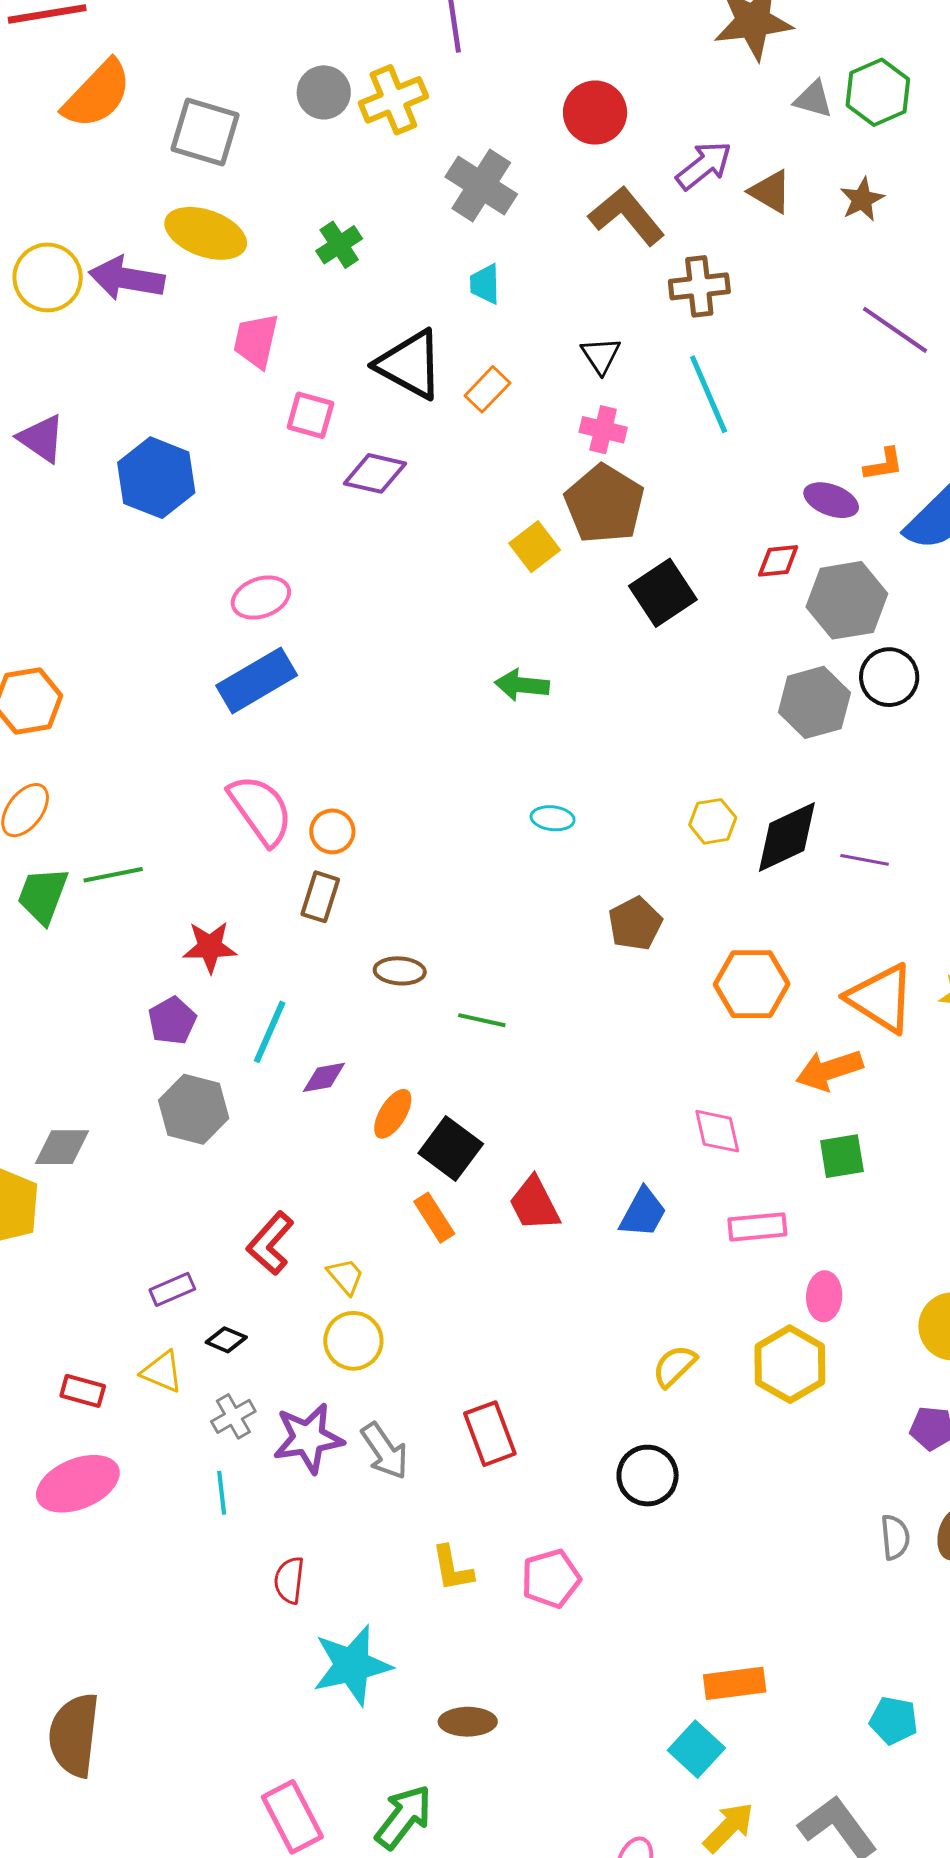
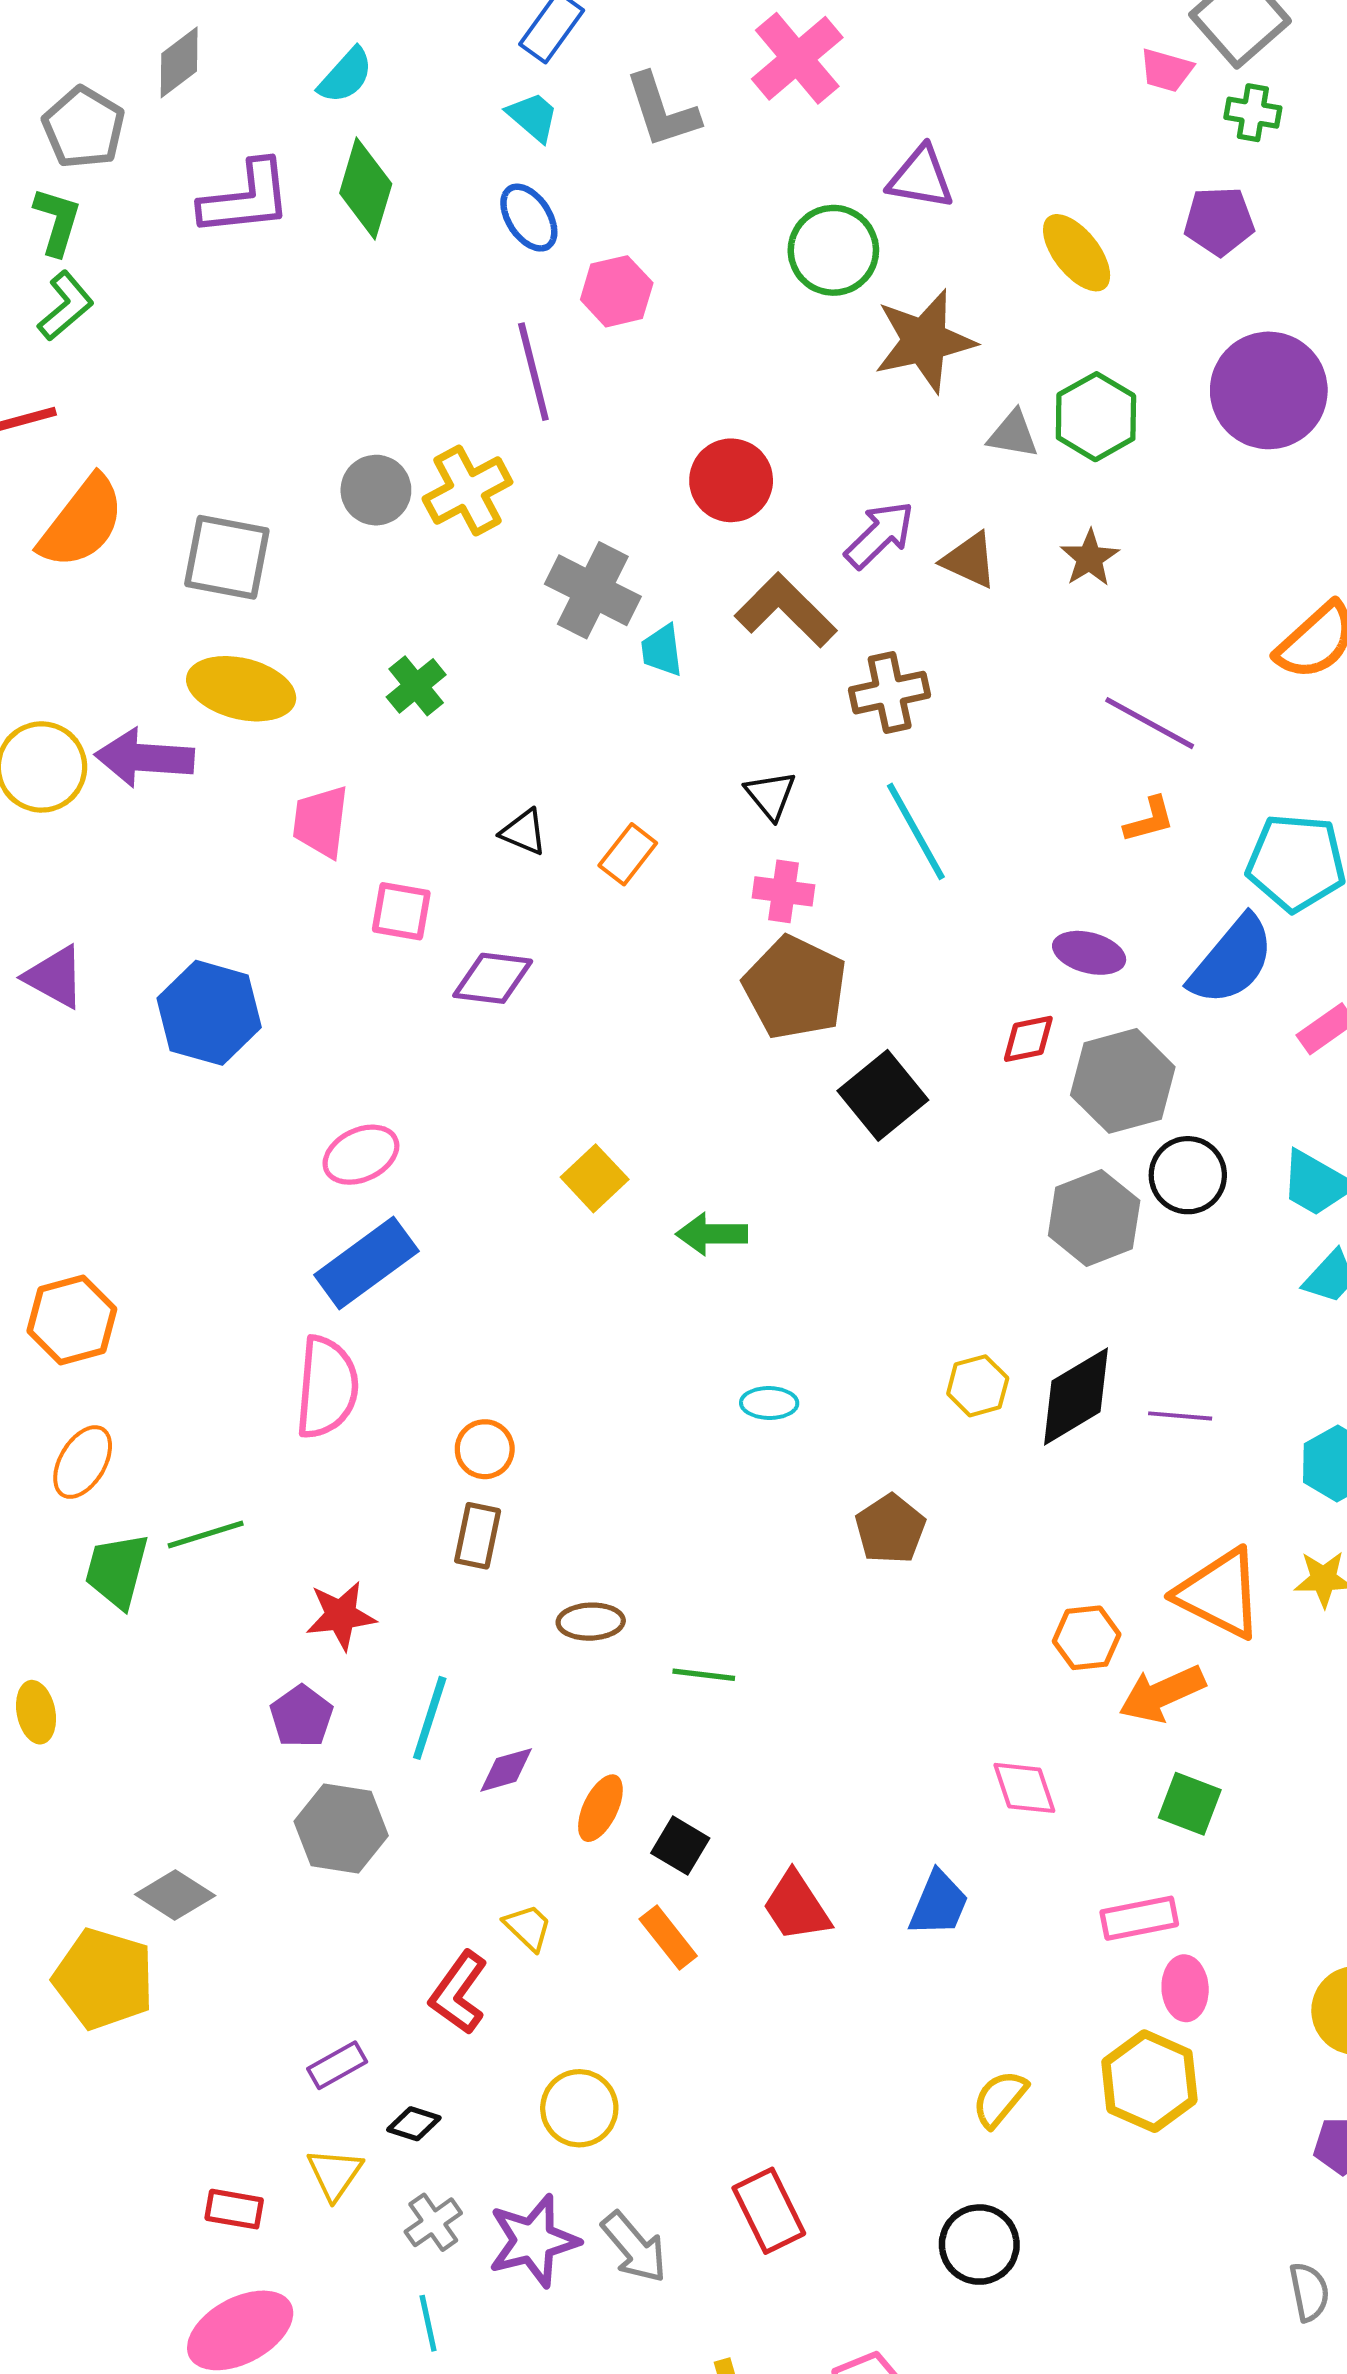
cyan trapezoid: (485, 284) -> (662, 650), moved
black triangle: (410, 364) -> (524, 832), size x0.5
orange L-shape: (883, 464) -> (1149, 820), moved
yellow square: (535, 547) -> (595, 1178), moved
pink semicircle: (261, 810) -> (327, 1387), moved, turned 46
orange hexagon: (752, 984) -> (1087, 1638), moved, size x0.7
gray diamond: (62, 1147) -> (175, 1895), turned 38
black square: (451, 1149) -> (680, 1846), size x0.7
green square: (842, 1156) -> (1190, 1804), turned 36
pink rectangle: (757, 1227) -> (1139, 1918), moved
yellow trapezoid: (345, 1276) -> (528, 1927), moved
yellow triangle: (162, 1372) -> (335, 2174), turned 48

